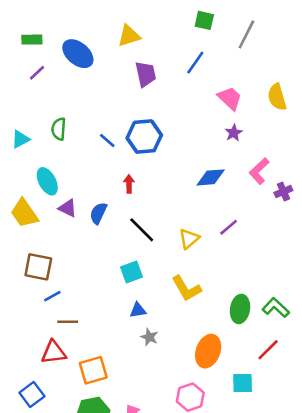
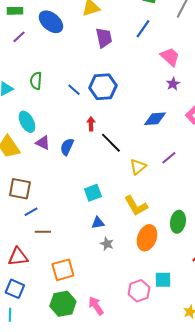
black line: (142, 230) -> (111, 143), moved
orange ellipse: (208, 351) -> (147, 238), moved
red triangle: (54, 352) -> (18, 257), moved
cyan square: (243, 383) -> (163, 280), moved
blue square: (32, 394) -> (15, 289), turned -30

